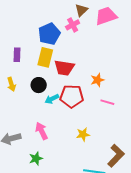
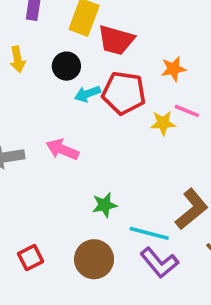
pink arrow: (42, 131) -> (62, 149), turned -48
yellow star: (83, 134) -> (163, 123), moved
green star: (36, 159) -> (105, 205), moved

